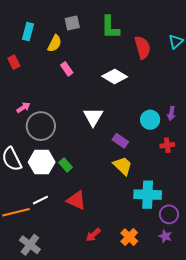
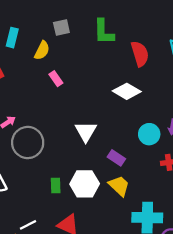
white diamond: (115, 76) -> (127, 91), moved
white hexagon: (42, 162) -> (85, 184), moved
green rectangle: (66, 165) -> (56, 185), turned 40

